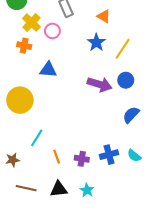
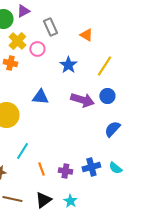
blue star: (96, 42) -> (68, 65), moved
blue triangle: (48, 70) -> (40, 97), moved
black triangle: (59, 189) -> (43, 200), turned -30

